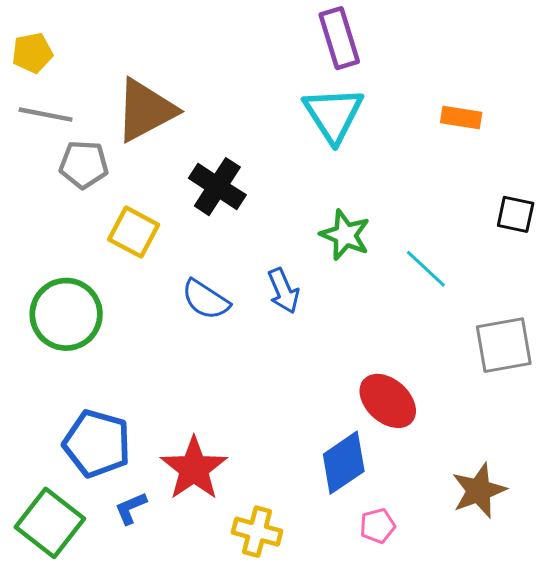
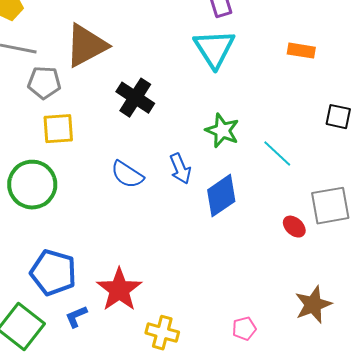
yellow square: (134, 232) -> (58, 129), moved, turned -32
red ellipse: (388, 401) -> (294, 227), moved, size x0.6
blue diamond: (344, 463) -> (221, 196), moved

